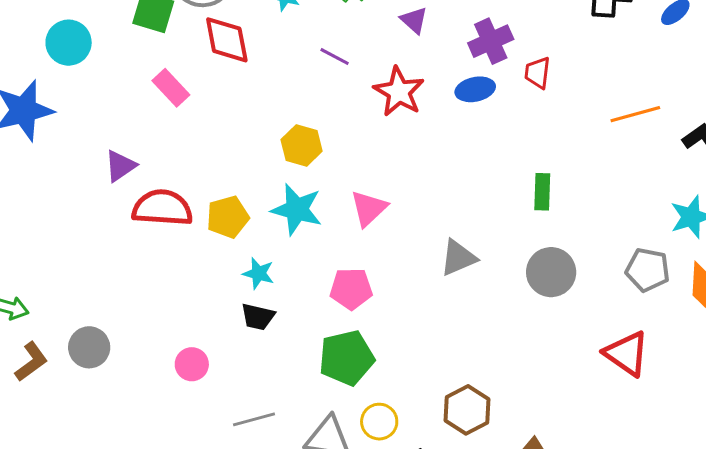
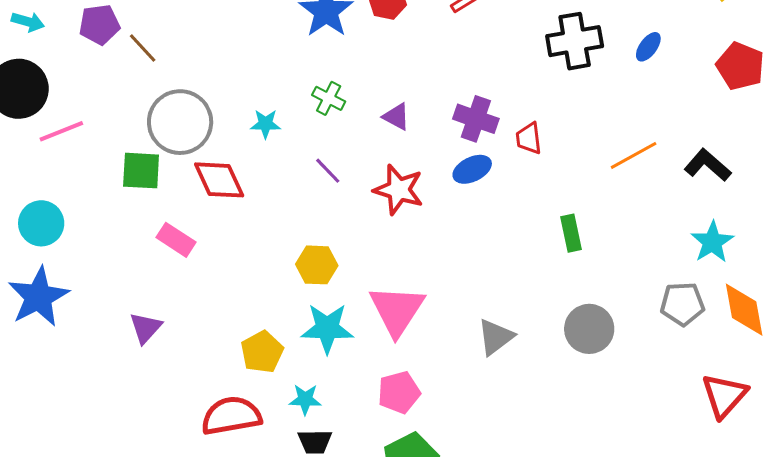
purple cross: (491, 41) -> (476, 119), turned -33
cyan circle: (69, 43) -> (41, 223), moved
purple line: (335, 56) -> (328, 171), turned 32
green rectangle: (542, 192) -> (571, 233), moved
red semicircle: (162, 208) -> (231, 416), moved
pink triangle: (369, 208) -> (397, 310), size x1.5
red triangle: (627, 354) -> (724, 396), moved, turned 51

